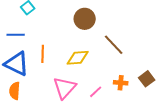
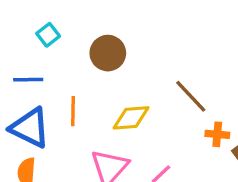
brown circle: (85, 19) -> (108, 53), moved
orange cross: (121, 83) -> (217, 134), moved

